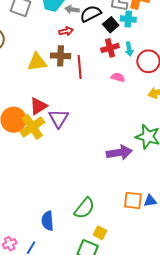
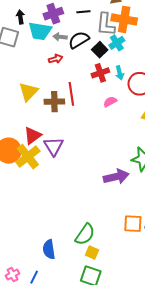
cyan cross: (128, 19) -> (117, 43), turned -35
brown cross: (61, 56) -> (54, 102), moved
yellow triangle: (37, 62) -> (28, 92), turned -35
pink semicircle: (118, 77) -> (110, 102), turned -40
yellow square: (100, 233) -> (92, 253), moved

